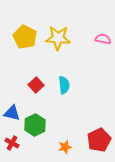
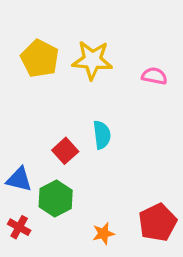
pink semicircle: (103, 39) -> (154, 76), moved
red square: (36, 85) -> (65, 151), moved

